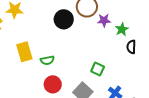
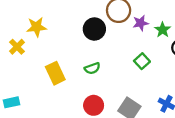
green semicircle: (47, 60) -> (92, 68), moved
green square: (98, 69) -> (142, 61), moved, turned 32

